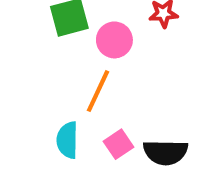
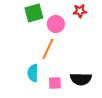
pink square: (118, 144) -> (55, 83), moved, turned 32

